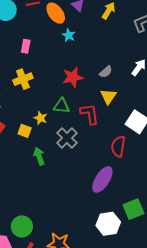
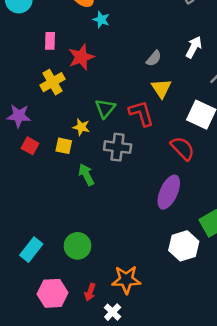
red star: (73, 77) -> (81, 57), moved
green triangle: (61, 106) -> (105, 108), turned -48
gray cross: (67, 138) -> (118, 147), turned -30
red semicircle: (118, 146) -> (183, 148), turned 135
green circle: (22, 226) -> (78, 246), moved

